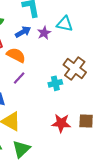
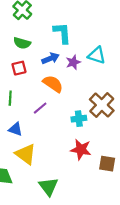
orange semicircle: (16, 55) -> (53, 84), moved
red star: (61, 123) -> (81, 149), moved
green triangle: (21, 149) -> (48, 187), moved, turned -30

